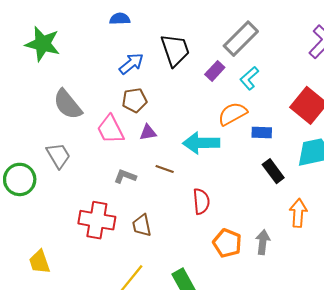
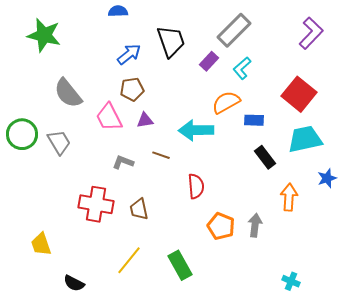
green circle: (20, 179) -> (22, 134), moved

